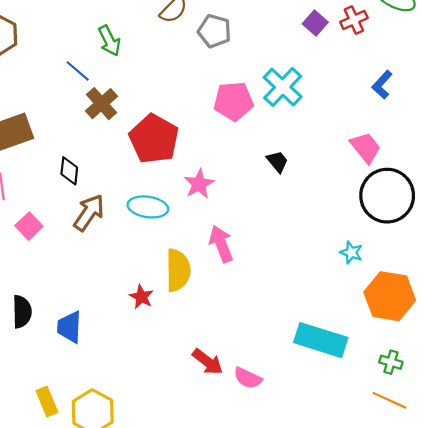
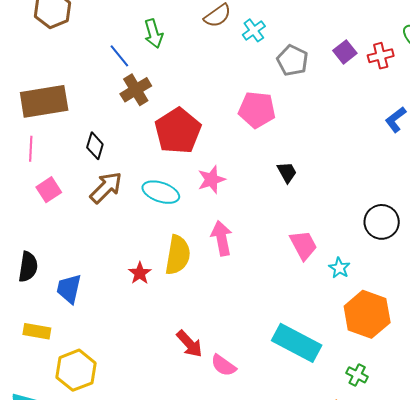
gray pentagon: (214, 31) -> (292, 60), moved
cyan cross: (283, 87) -> (254, 30), moved, size x0.6
pink trapezoid: (366, 148) -> (303, 245), moved
black circle: (387, 196) -> (382, 222), size x0.7
yellow rectangle: (47, 402) -> (37, 331), moved, turned -68

